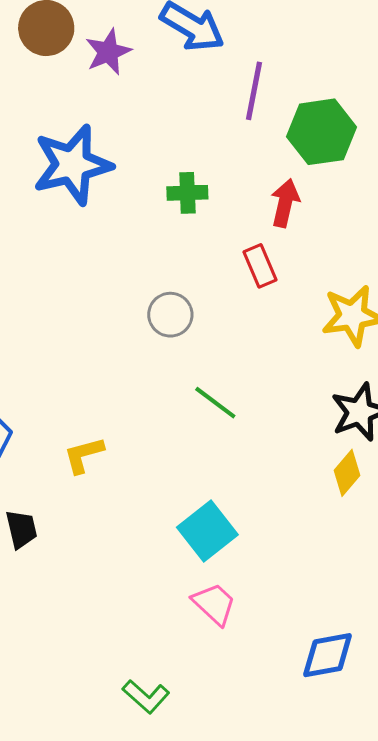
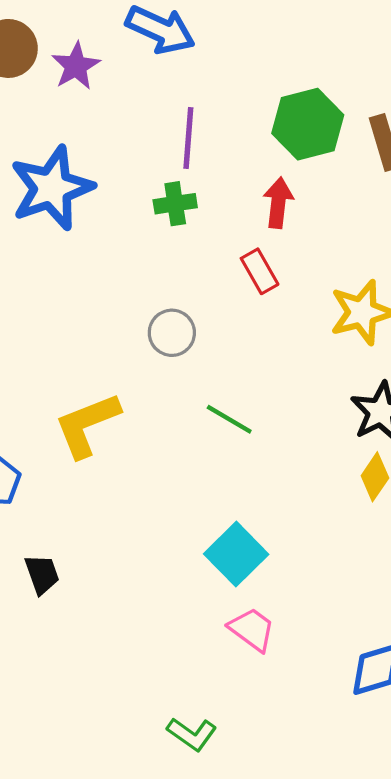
purple line: (254, 91) -> (188, 138), moved
yellow L-shape: (84, 455) -> (87, 425), moved, size x1.6

